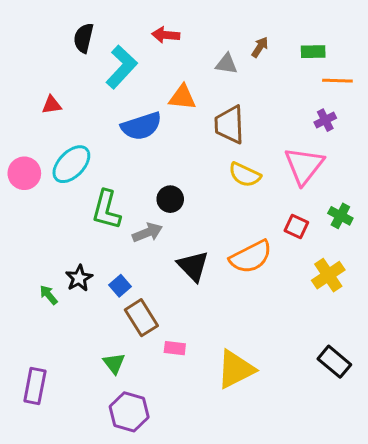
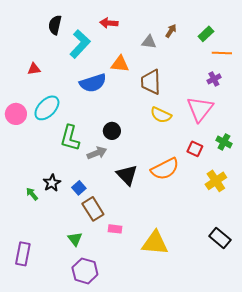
green rectangle: (313, 52) -> (206, 34), turned -42
yellow triangle: (236, 369) -> (155, 243), turned 32

